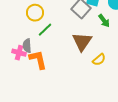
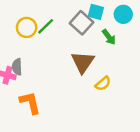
green line: (45, 30) -> (46, 26), moved
orange L-shape: (38, 60) -> (30, 103), moved

